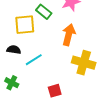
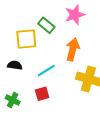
cyan line: (34, 60) -> (46, 71), moved
red square: (55, 91) -> (42, 94), moved

